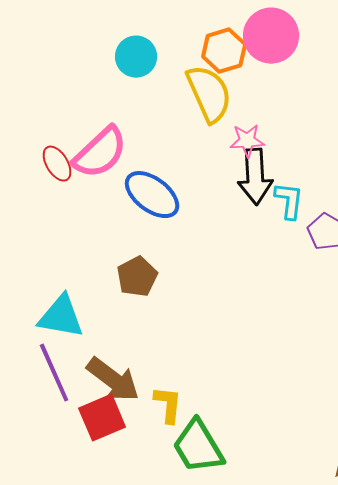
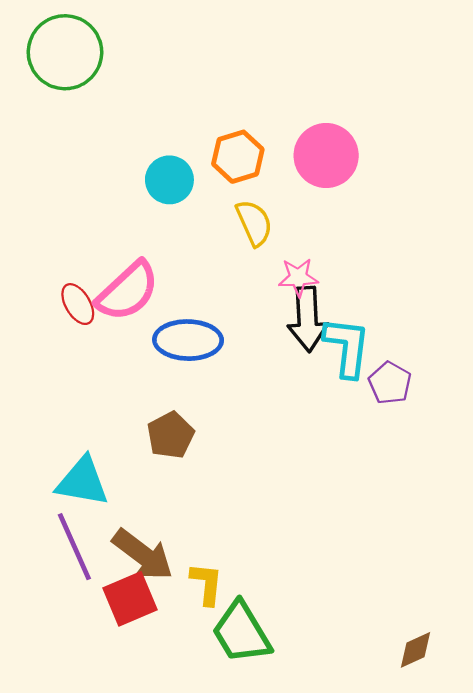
orange hexagon: (224, 51) -> (238, 157), moved
yellow semicircle: (209, 94) -> (254, 223), size x0.7
blue ellipse: (152, 195) -> (188, 340), turned -36
cyan L-shape: (289, 201) -> (347, 347), size x1.4

